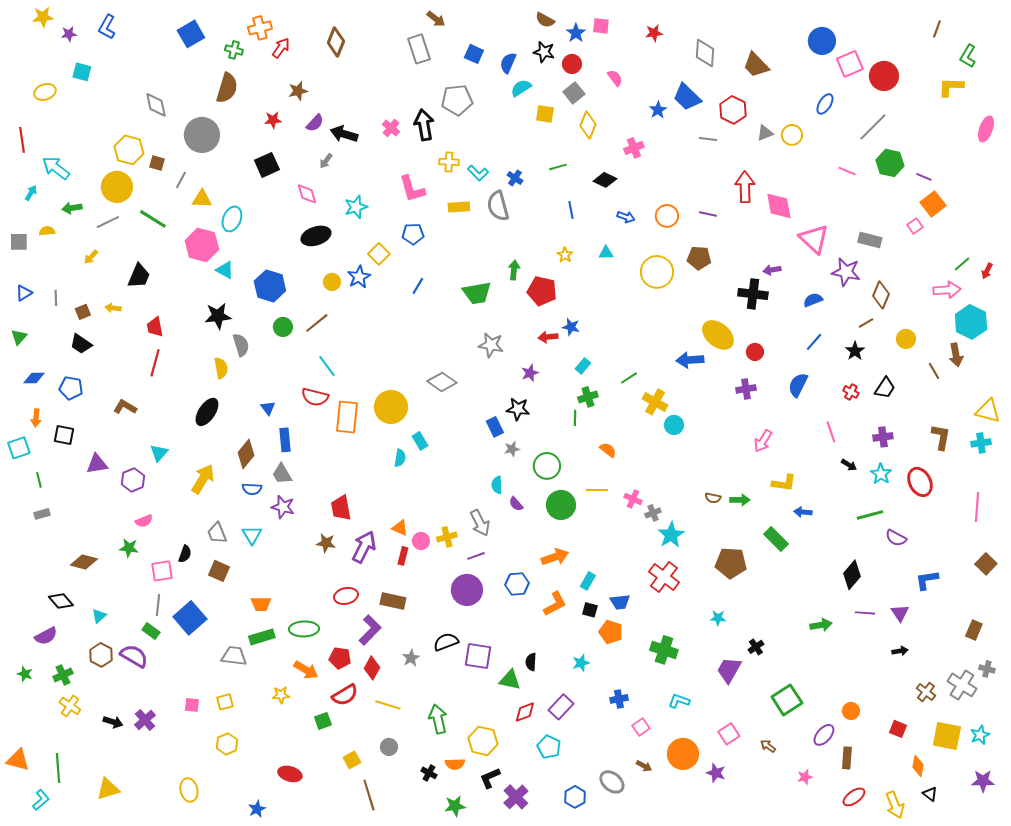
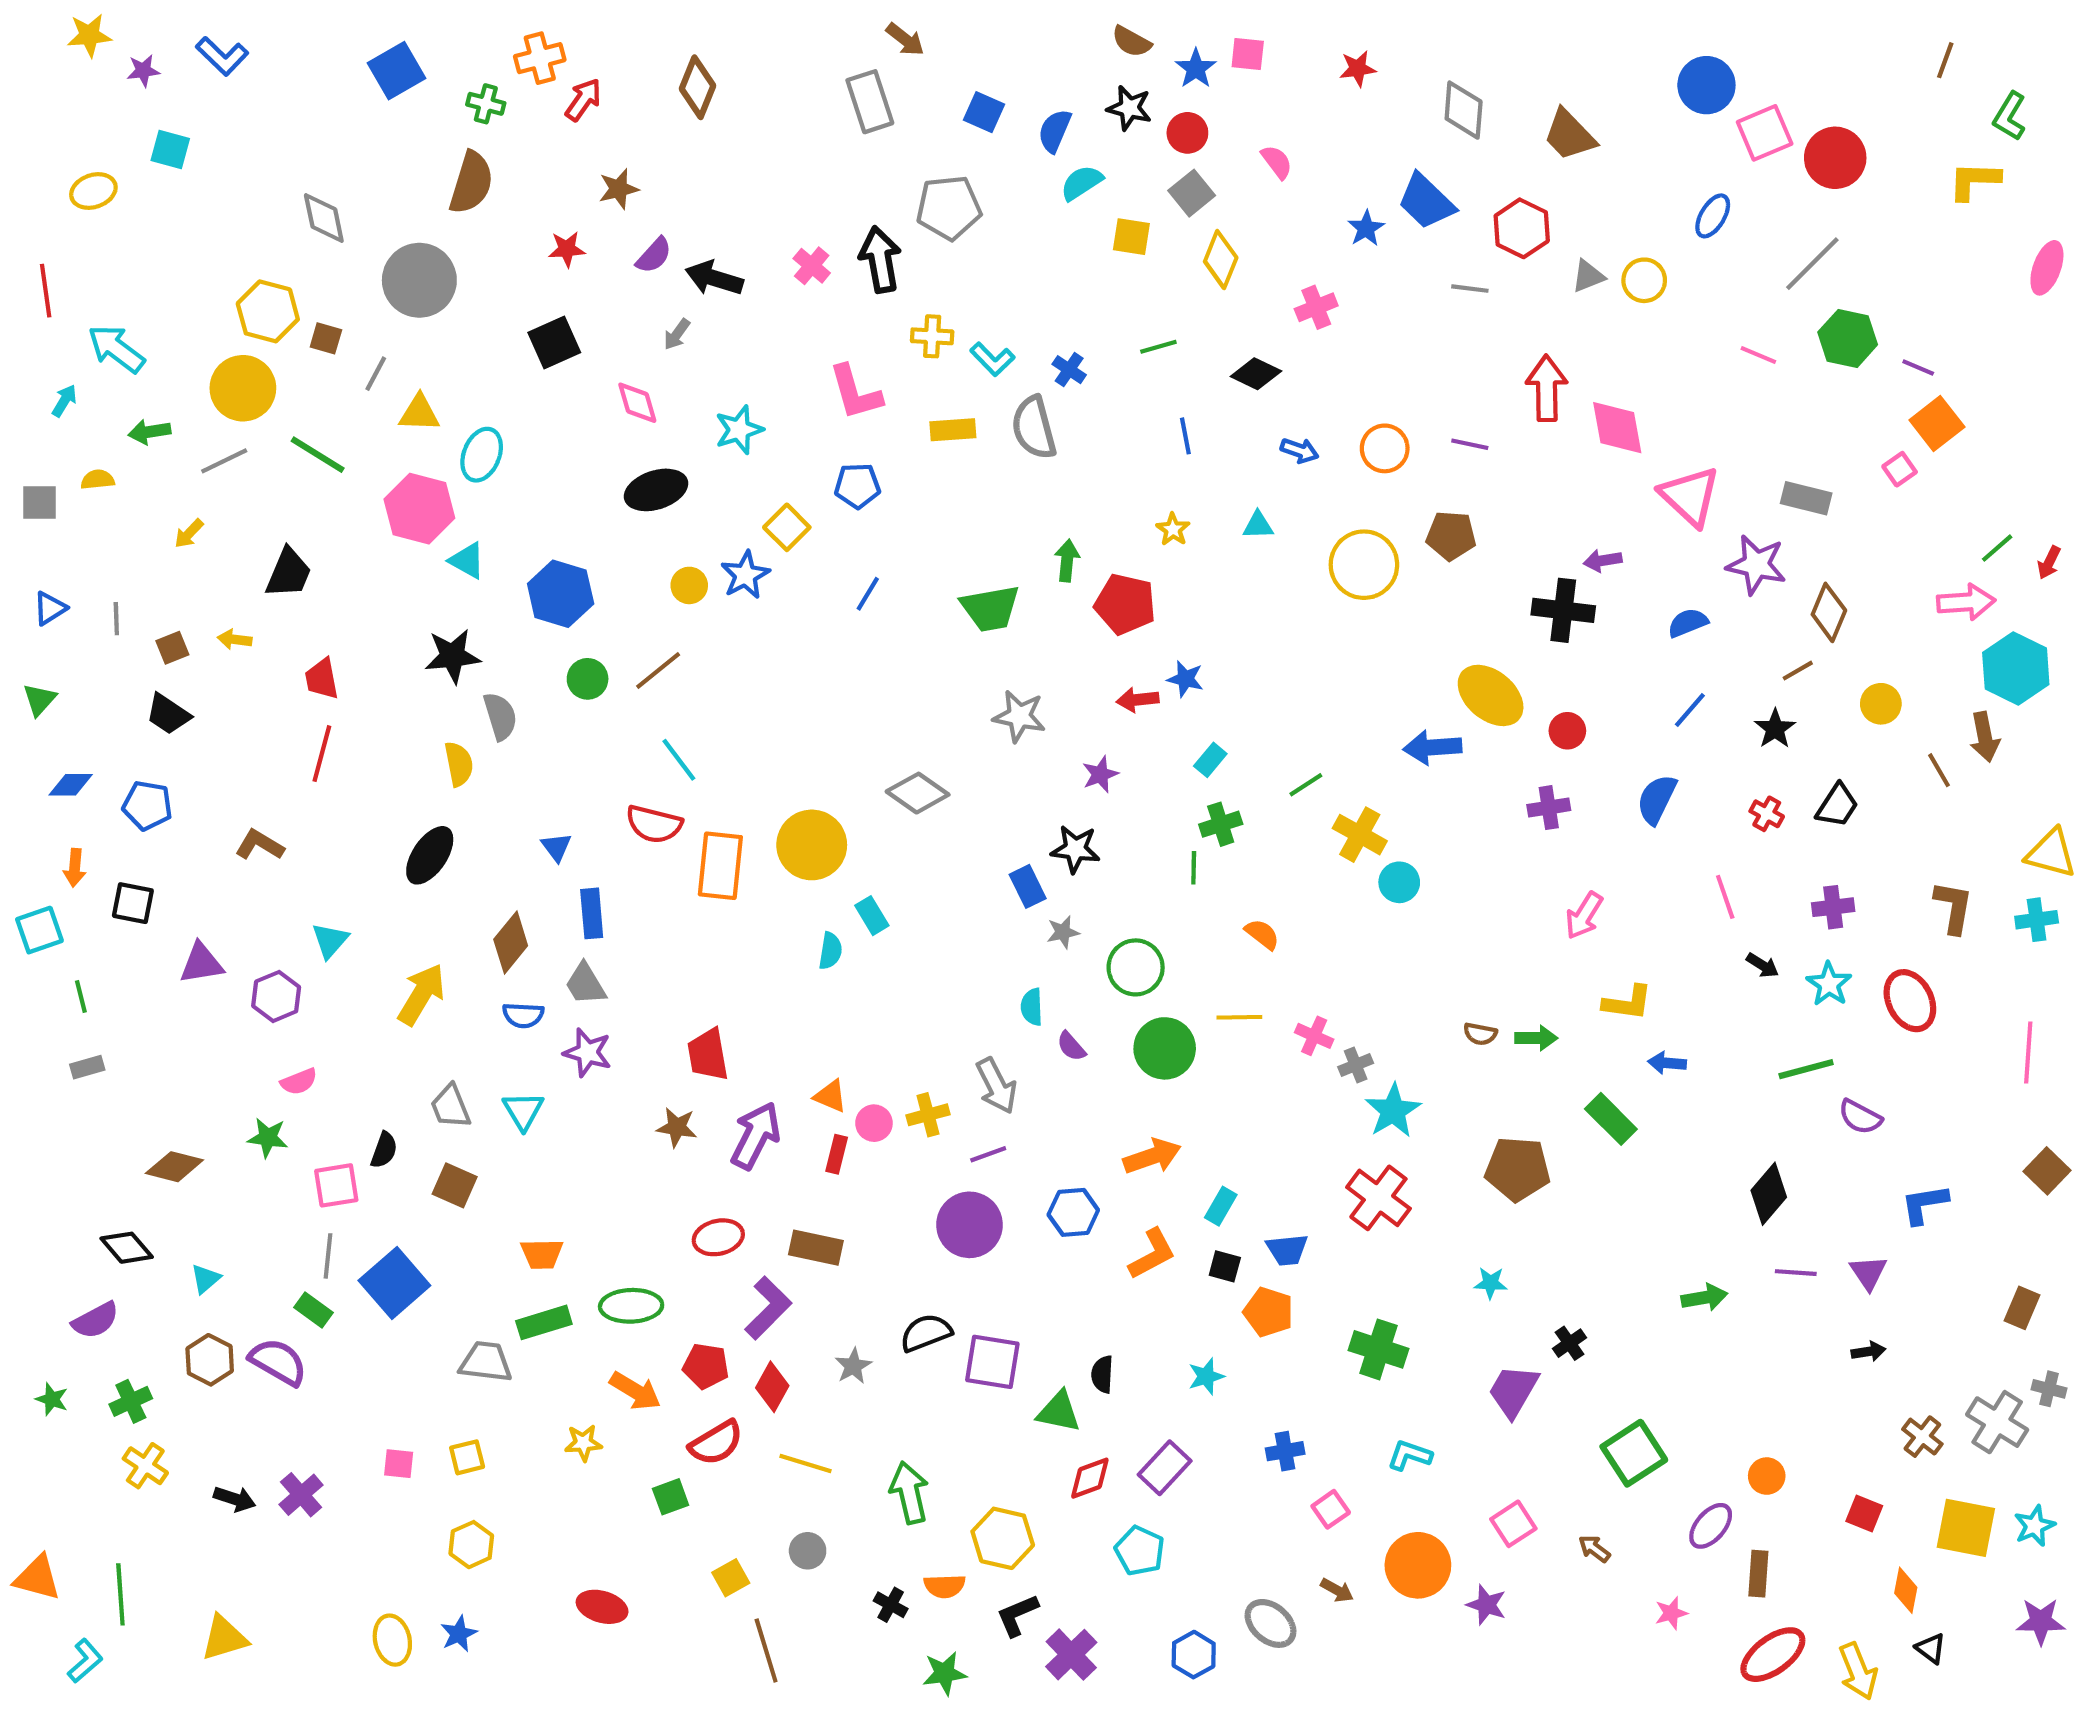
blue L-shape: (107, 27) -> (222, 56), turned -75
red ellipse: (854, 797) -> (1773, 1655), size x1.4
blue star: (257, 809) -> (459, 1634), moved

